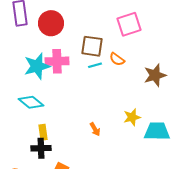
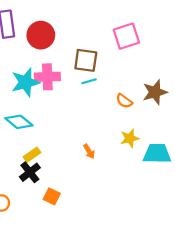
orange semicircle: (117, 59) -> (124, 101), moved
yellow rectangle: (43, 132) -> (32, 155), turned 63
black cross: (41, 148) -> (30, 172), turned -36

